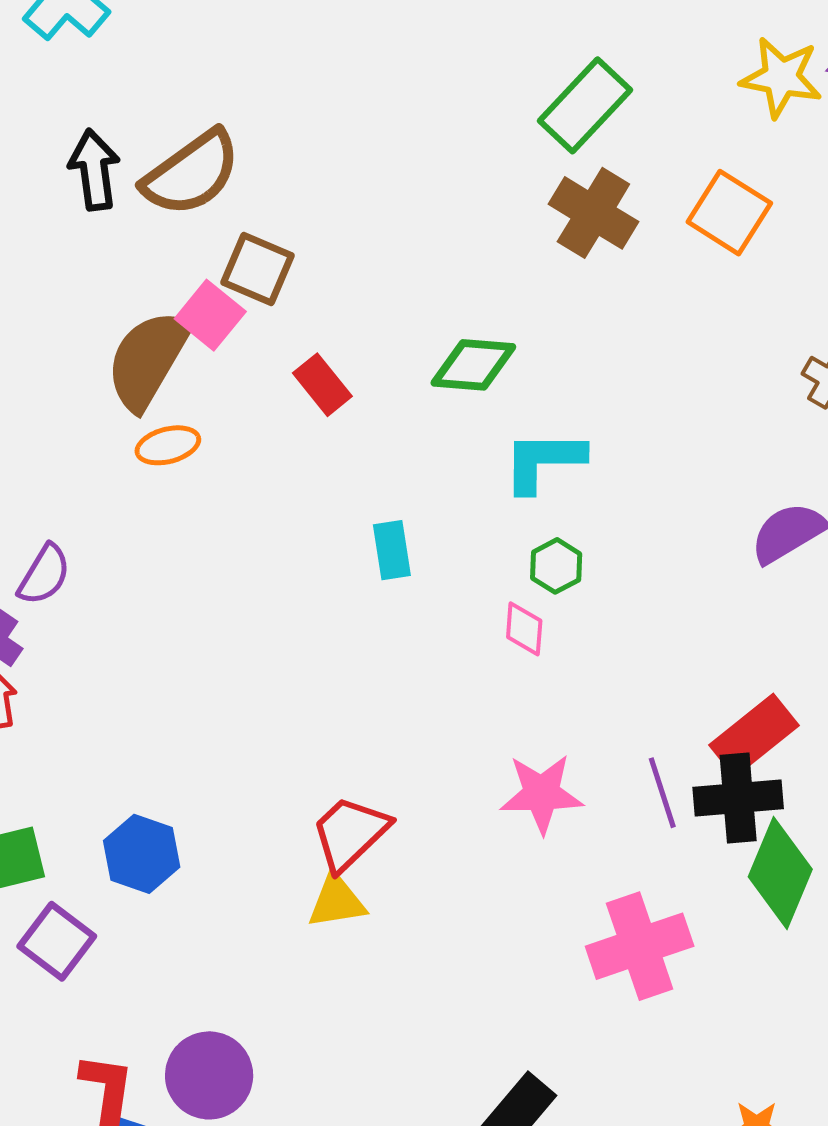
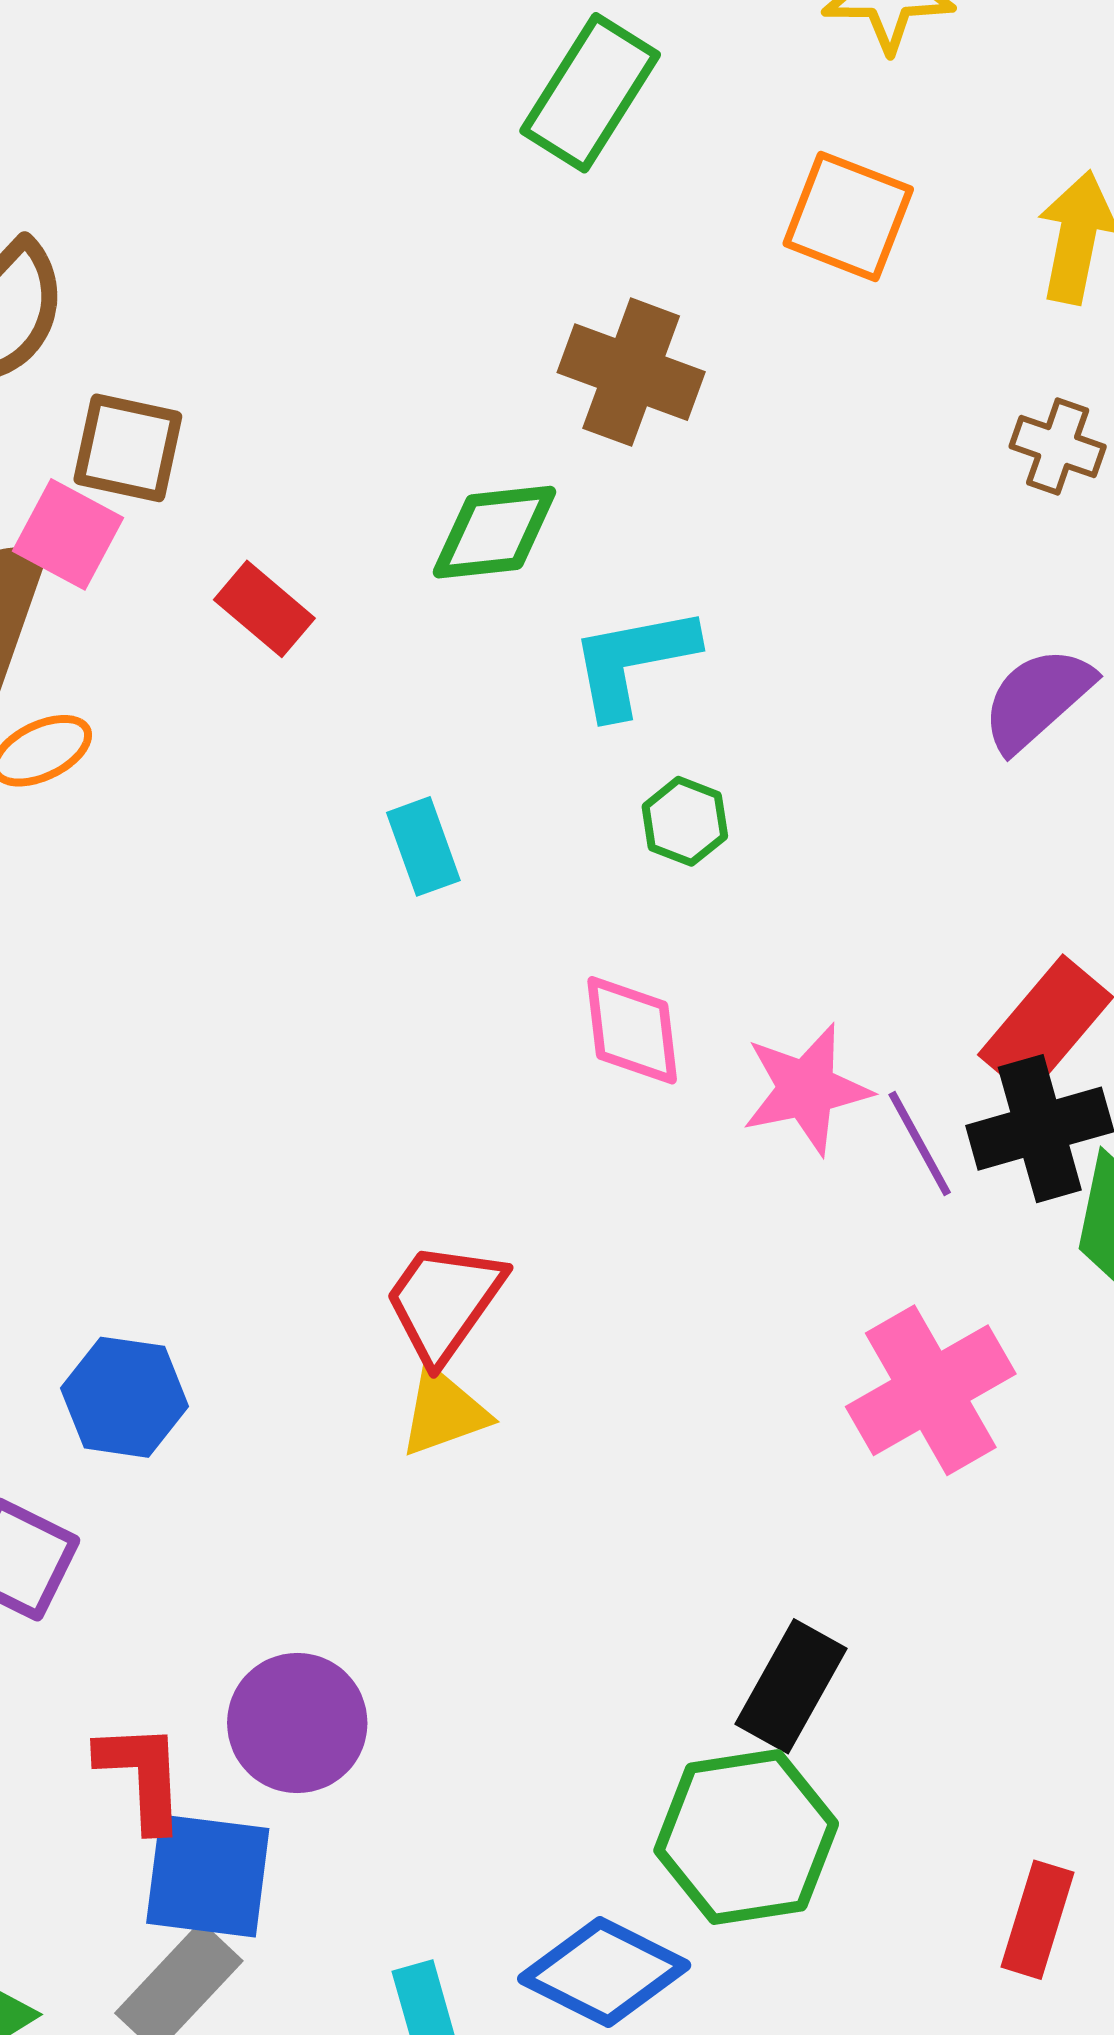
brown cross: (593, 213) -> (631, 372), moved
pink diamond: (524, 629) -> (632, 1030), moved, size x1.4
pink star: (541, 794) -> (806, 1089), moved

